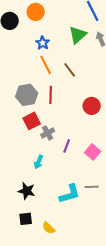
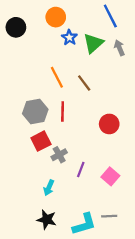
orange circle: (36, 12) -> (56, 17), moved
blue star: (43, 43) -> (69, 38), moved
black star: (27, 191) -> (47, 220), moved

